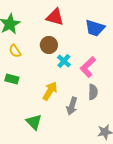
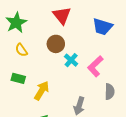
red triangle: (55, 17) -> (62, 15), turned 36
yellow arrow: (50, 91) -> (42, 91), moved
gray semicircle: (93, 92) -> (110, 92), moved

